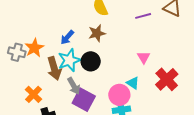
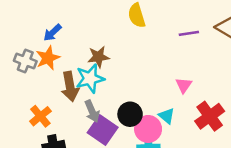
brown star: (97, 33) -> (98, 57), moved
blue arrow: (67, 37) -> (52, 33), moved
black circle: (91, 61) -> (130, 114), moved

